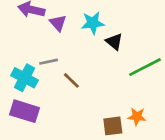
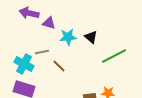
purple triangle: (58, 23) -> (49, 23), turned -32
cyan star: (93, 23) -> (68, 37), moved

